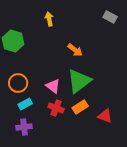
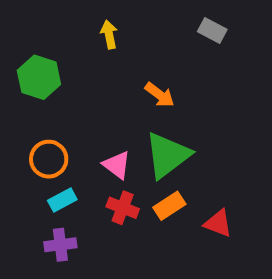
gray rectangle: (110, 17) -> (212, 31), moved

